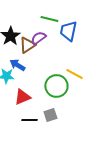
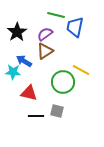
brown triangle: (27, 45) -> (45, 51), moved
red triangle: (22, 97) -> (29, 93), turned 36
gray square: (50, 115) -> (57, 111), turned 32

